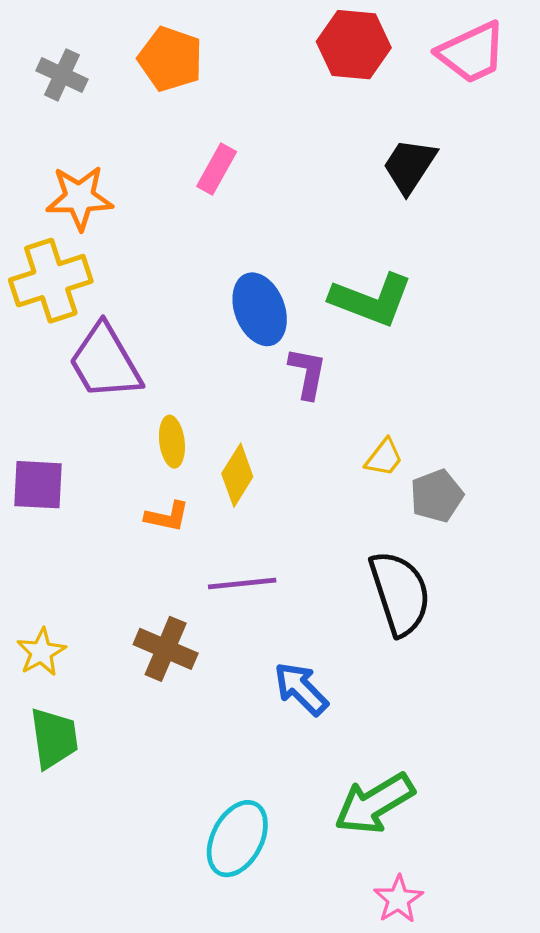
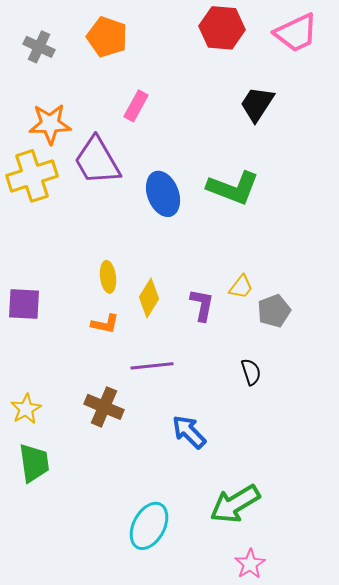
purple trapezoid: (105, 362) -> (97, 161), moved
purple L-shape: (307, 373) -> (202, 305), moved
black semicircle: (400, 593) -> (251, 372), size x0.5

